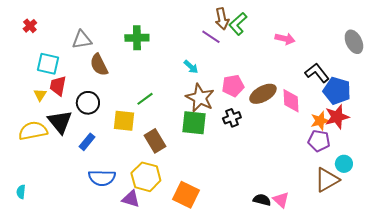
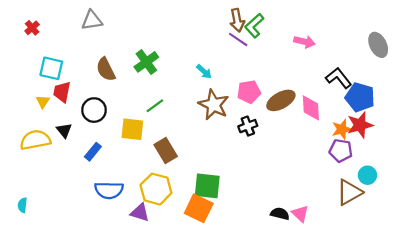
purple line: (211, 37) -> (238, 40), moved
green cross: (137, 38) -> (146, 62), moved, turned -35
gray triangle: (82, 40) -> (92, 20), moved
black triangle: (60, 122) -> (64, 130), size x0.6
green square: (194, 123) -> (207, 186), moved

